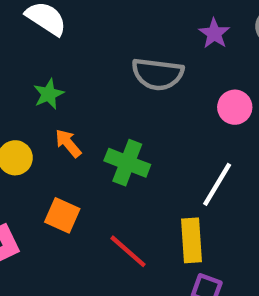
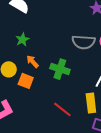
gray semicircle: (158, 74) -> (83, 42), moved
orange square: (62, 215) -> (26, 81), moved

